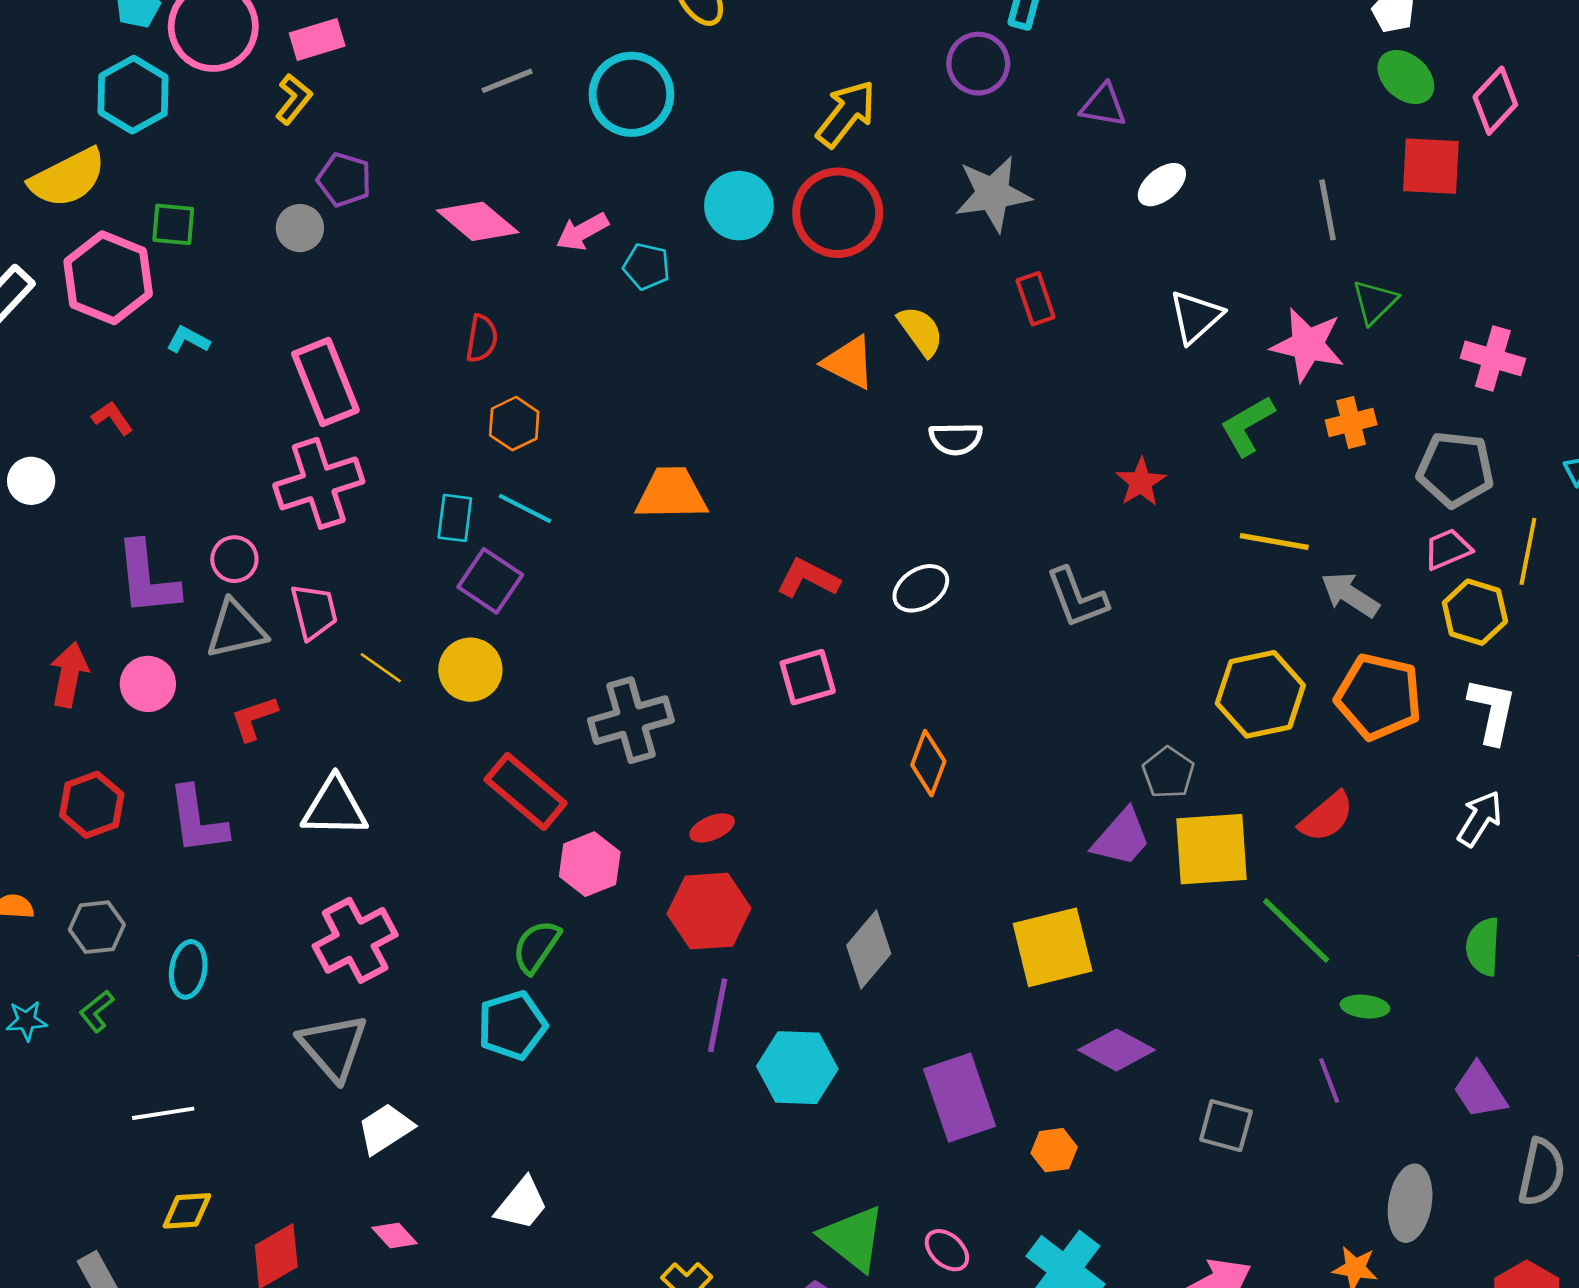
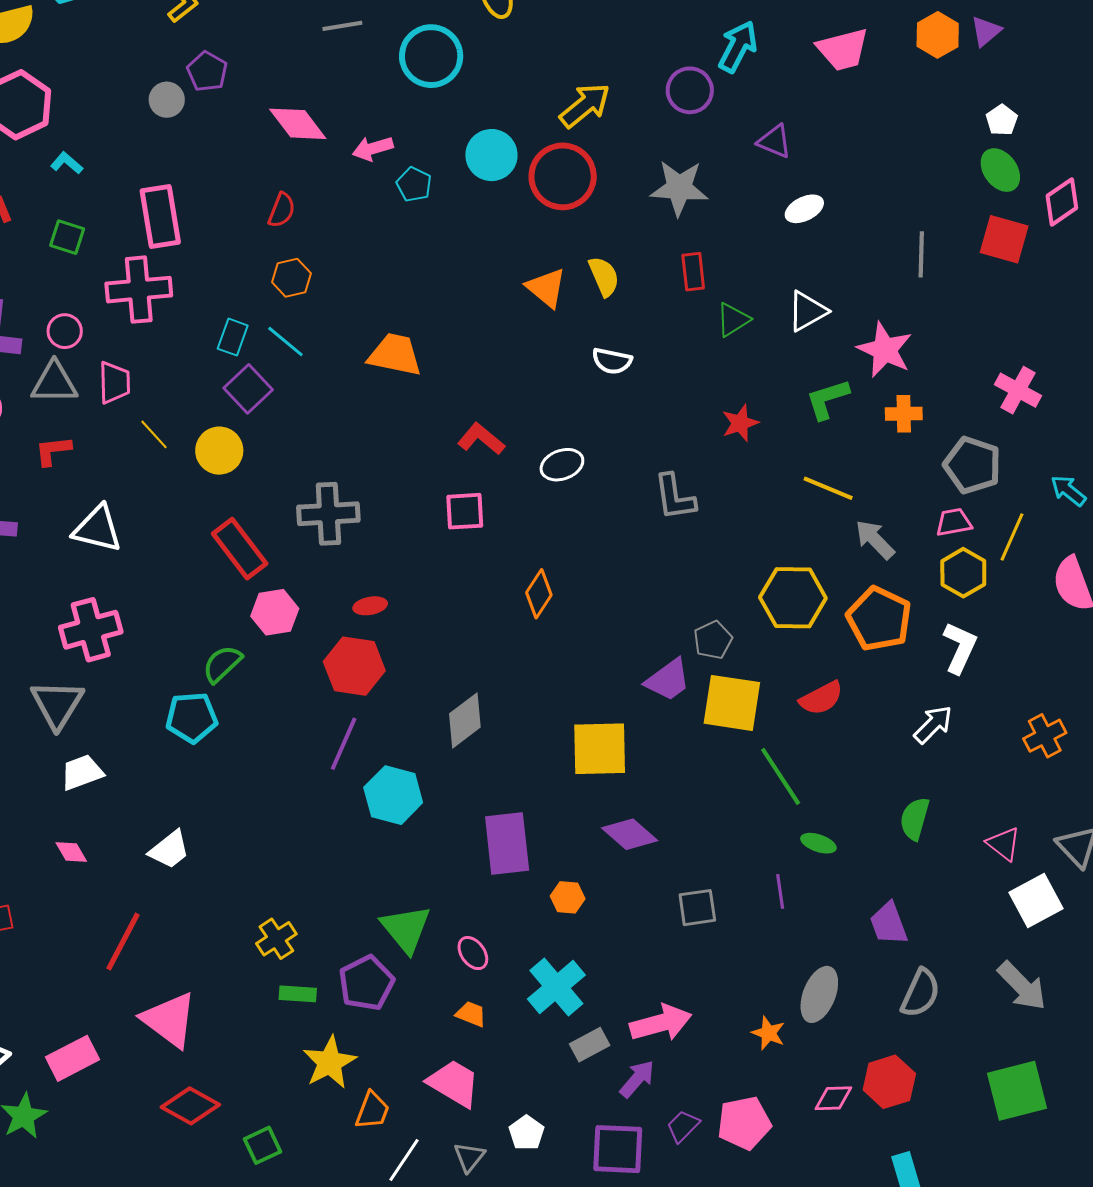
green square: (173, 224) -> (67, 237), moved
green triangle: (1375, 302) -> (733, 320), moved
gray square: (1226, 1126) -> (697, 908), turned -36

